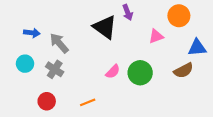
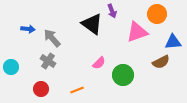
pink triangle: (156, 36) -> (137, 32), size x1.6
cyan circle: (25, 64) -> (11, 67), moved
green circle: (140, 73) -> (123, 75), moved

